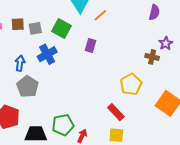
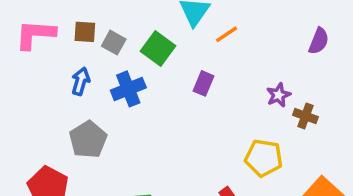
gray square: (35, 28) -> (114, 43), turned 32
purple star: (166, 43) -> (279, 95), moved
blue arrow: (20, 63) -> (81, 81), moved
yellow pentagon: (131, 84) -> (264, 158), turned 30

